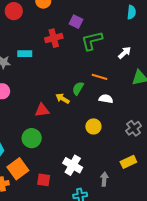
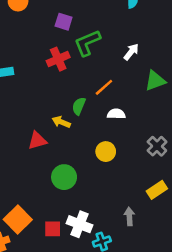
red cross: (54, 38) -> (58, 59), moved
orange line: (99, 77) -> (104, 87), turned -49
green circle: (32, 138) -> (64, 177), moved
white cross: (73, 165) -> (79, 224), moved

